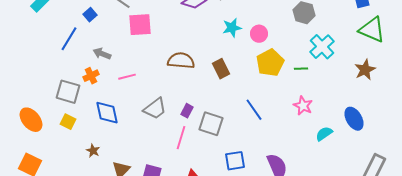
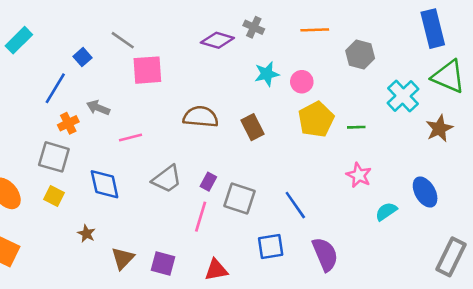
cyan cross: (322, 47) -> (403, 96), moved
orange cross: (91, 76) -> (68, 123), moved
blue line: (254, 110) -> (295, 205), moved

